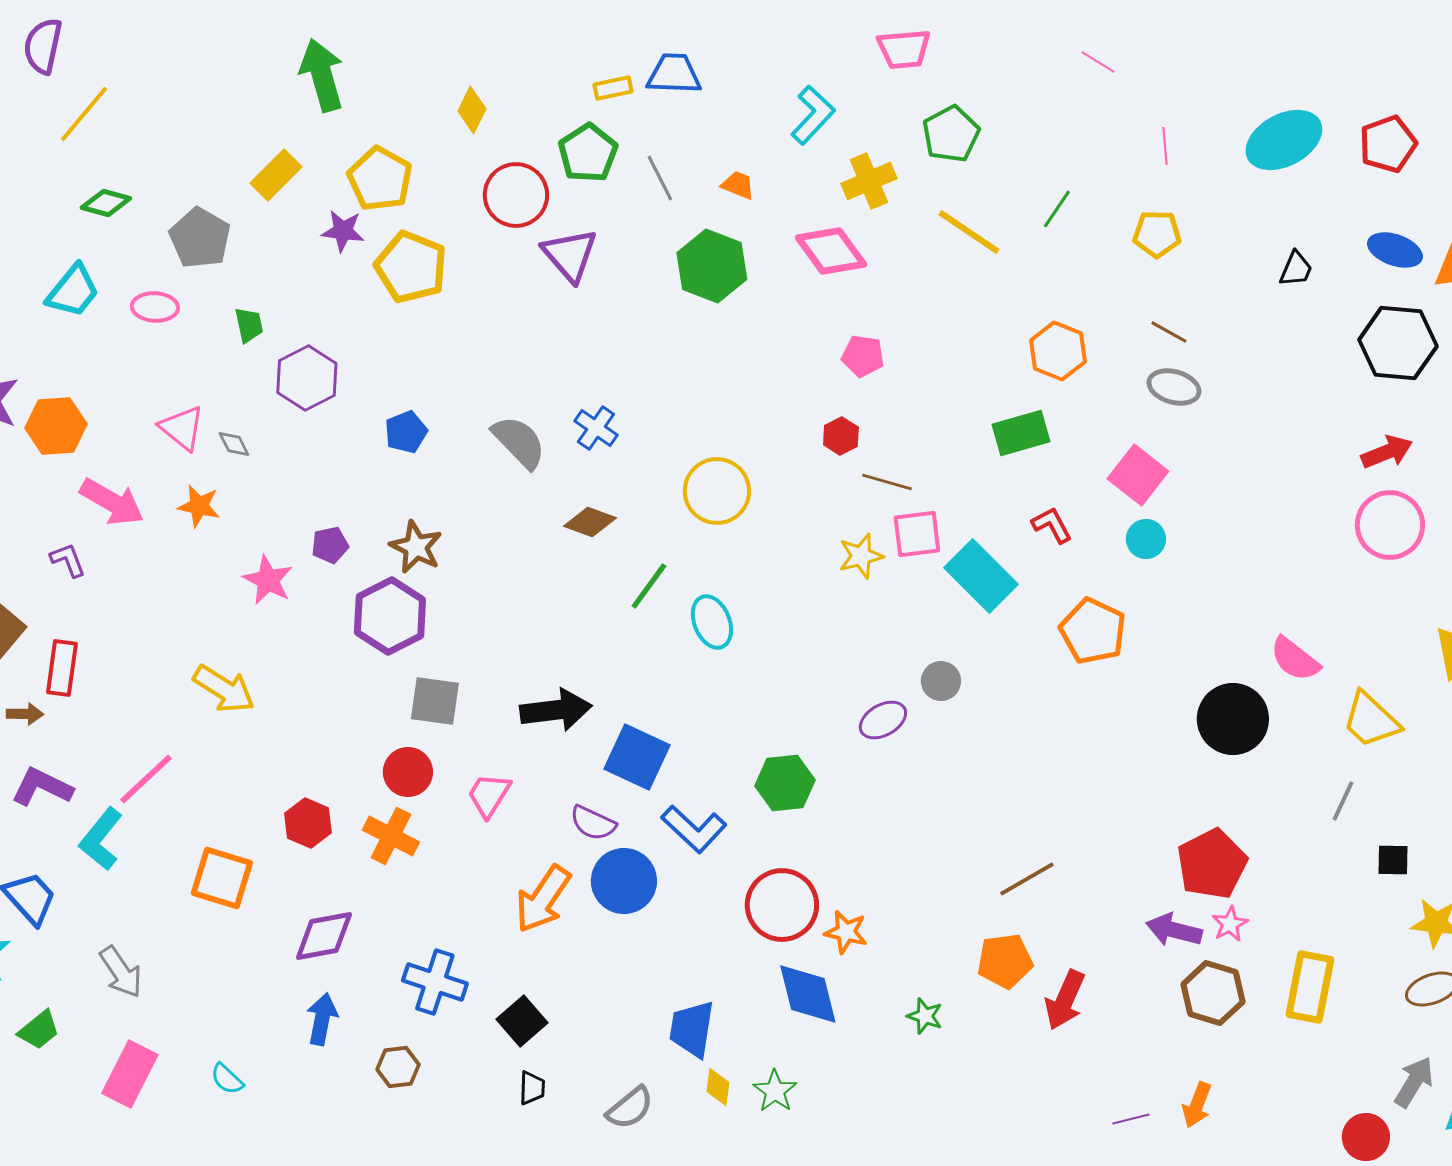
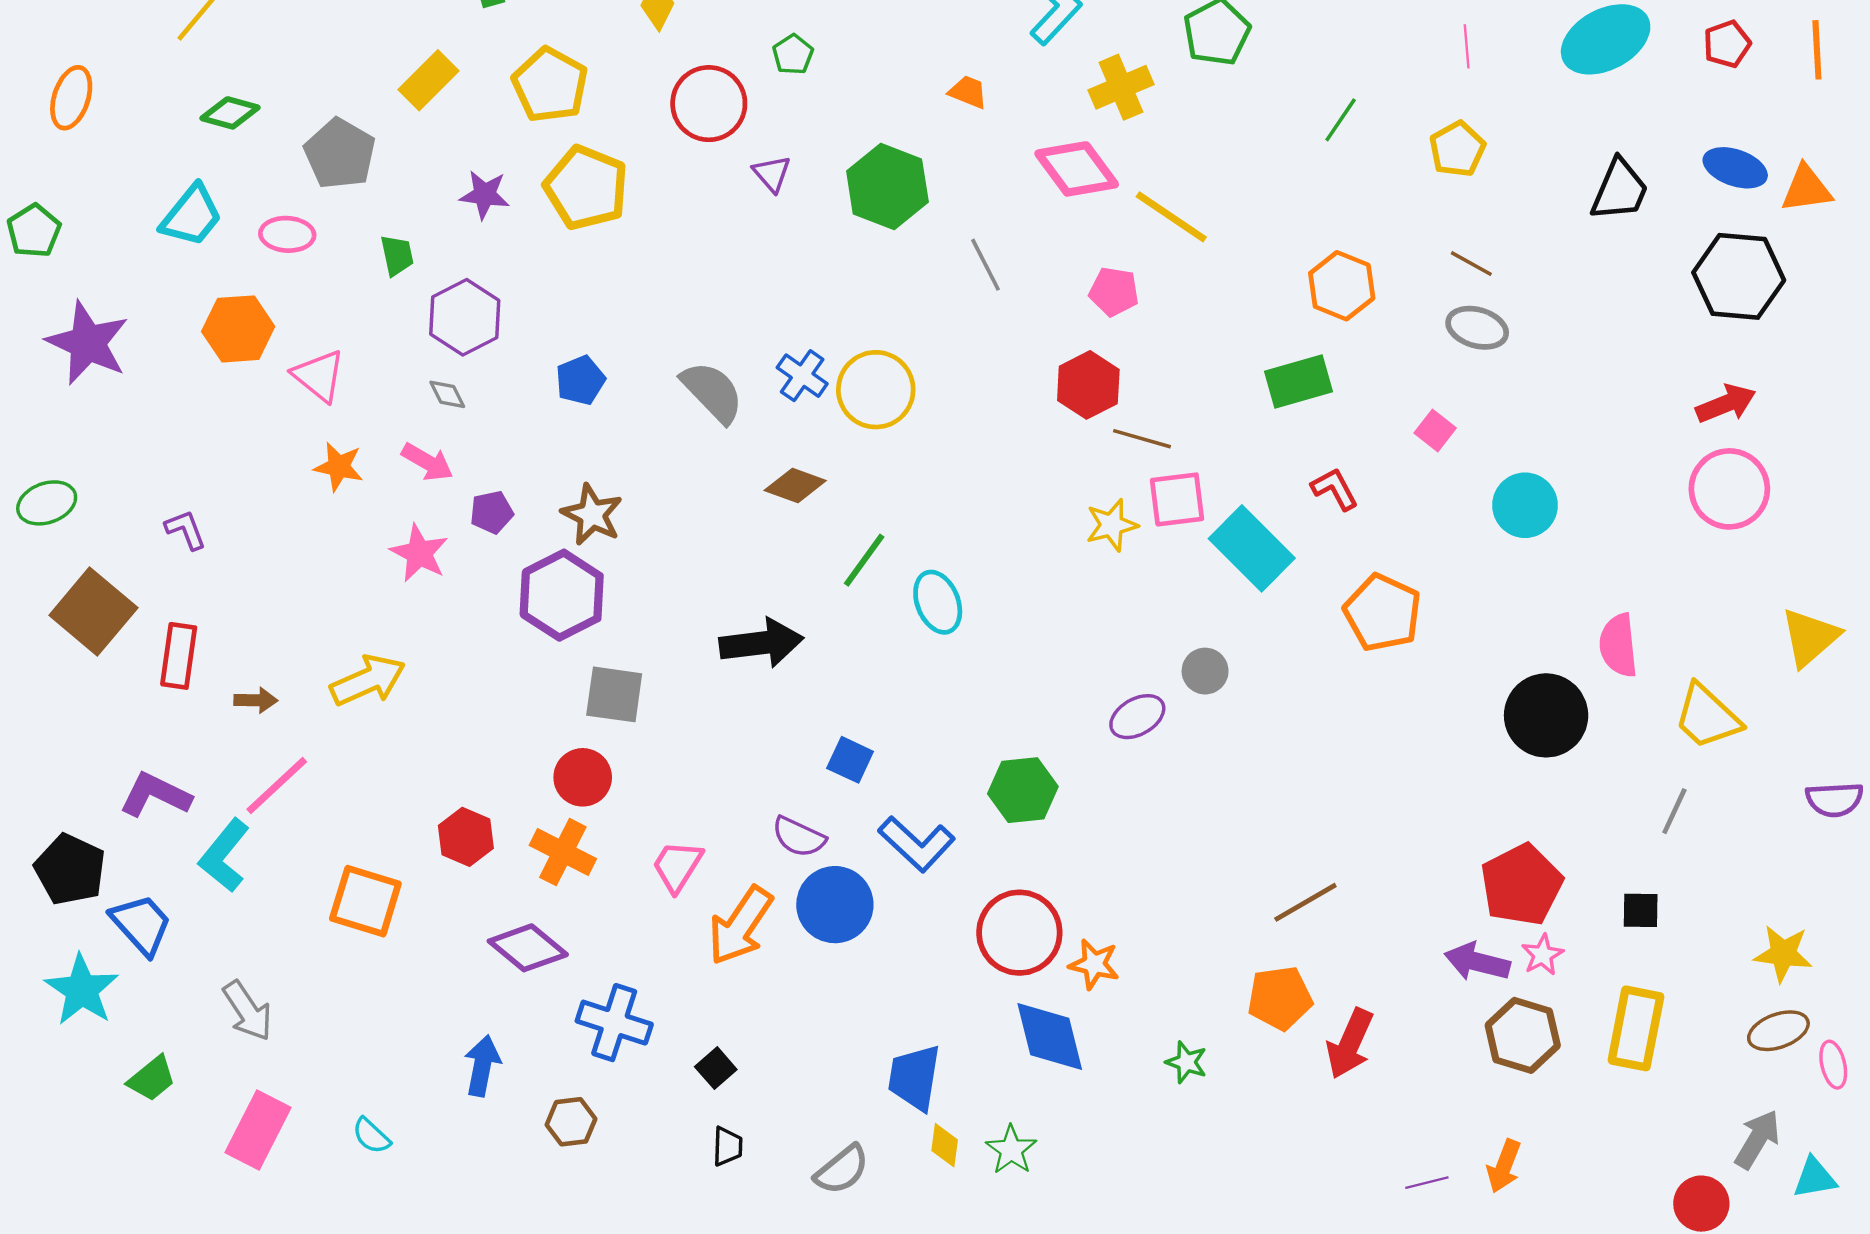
red pentagon: (1388, 144) -> (1727, 44), size x0.7
green pentagon: (588, 153) -> (793, 55), size x0.6
gray line: (660, 178) -> (986, 265), moved
purple star: (343, 231) -> (485, 195), moved
yellow line: (969, 232) -> (1171, 217), moved
yellow pentagon: (1157, 234) -> (1457, 149), turned -30
purple triangle: (570, 255) -> (772, 174), size x0.6
green hexagon: (712, 266) -> (887, 186), moved
black trapezoid: (1296, 269) -> (1620, 190), size x1.5
orange hexagon: (56, 426) -> (238, 329), moved
red hexagon: (841, 436) -> (1088, 385), size x1.5
gray diamond: (234, 444) -> (447, 394), moved
pink square: (1138, 475) -> (1435, 431), size x0.6
yellow circle: (717, 491) -> (876, 390), moved
pink arrow: (112, 502) -> (427, 462), moved, size x0.7
cyan circle: (1146, 539) -> (1525, 505), moved, size x1.4
pink semicircle: (1295, 659) -> (1618, 645), turned 46
yellow arrow: (224, 689) -> (368, 680), turned -56
black arrow: (556, 710) -> (761, 643), moved
brown arrow: (25, 714) -> (256, 700), moved
blue square: (637, 757) -> (850, 760), size x0.6
pink trapezoid: (489, 795) -> (677, 866), moved
black square: (1393, 860) -> (1641, 910), moved
purple diamond: (324, 936) -> (528, 948), moved, turned 50
black square: (522, 1021) -> (716, 1068), size x0.7

